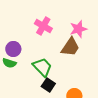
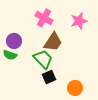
brown trapezoid: (70, 47) -> (53, 42), moved
black square: (48, 85) -> (49, 77), turned 32

